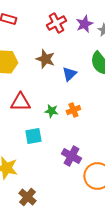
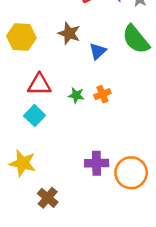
cyan square: (33, 136) -> (35, 116), moved, turned -36
purple cross: (71, 156) -> (97, 163), moved, turned -30

